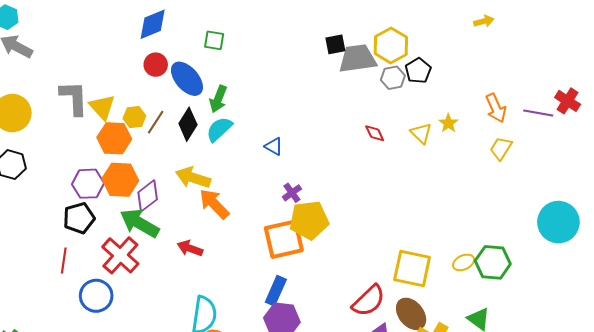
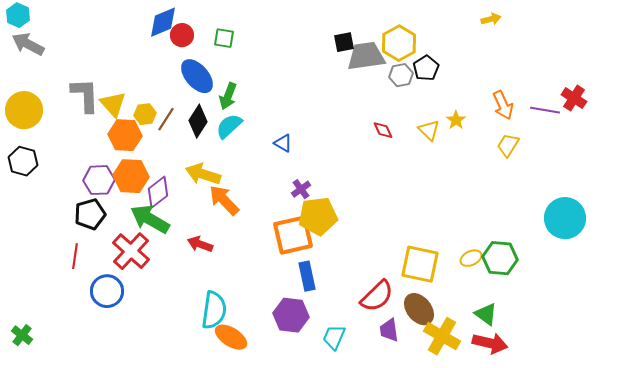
red circle: (156, 65) -> (182, 35), moved
blue rectangle: (276, 291) -> (307, 276), moved, turned -36

